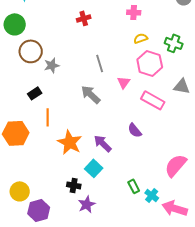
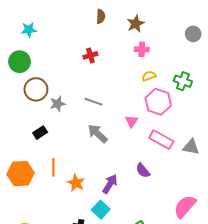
gray line: (100, 63) -> (93, 102), moved, turned -54
gray triangle: (182, 86) -> (191, 147), moved
orange line: (48, 117) -> (53, 167), moved
orange star: (70, 142) -> (76, 183), size x0.7
purple arrow: (103, 143) -> (110, 184), turned 78

